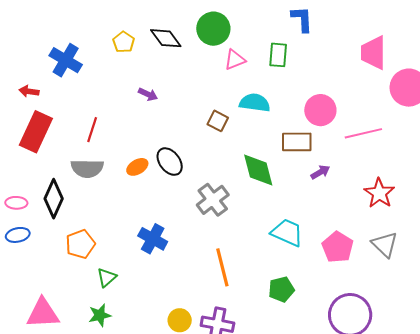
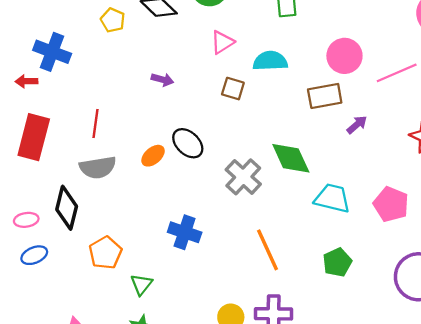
pink triangle: (235, 60) -> (222, 42), moved
red arrow: (29, 91) -> (26, 81), moved
purple arrow: (148, 94) -> (162, 80), moved
green diamond: (258, 170) -> (291, 158), moved

